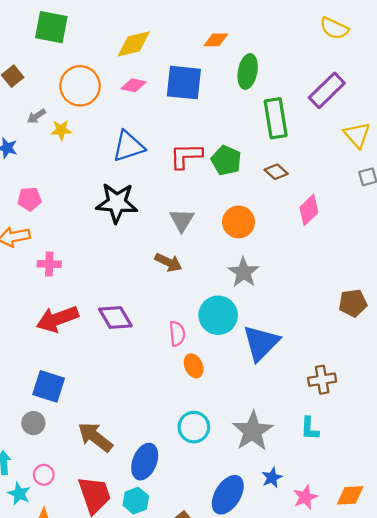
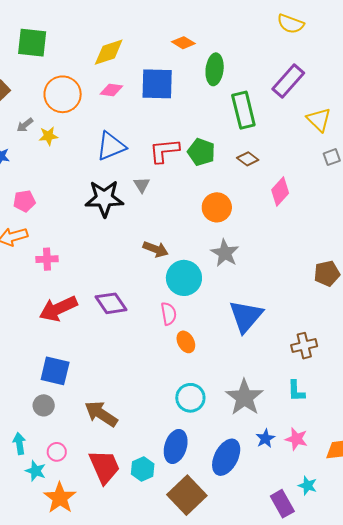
orange diamond: (216, 40) -> (183, 43), turned 35
gray triangle: (182, 220) -> (142, 185), moved, size x0.7
cyan circle: (218, 315) -> (184, 278), moved
blue ellipse: (145, 462) -> (176, 446), moved
pink star: (305, 497) -> (296, 439), moved, turned -30

